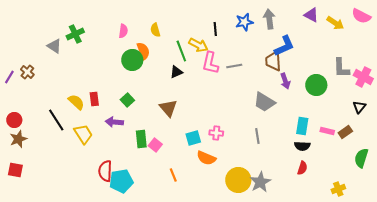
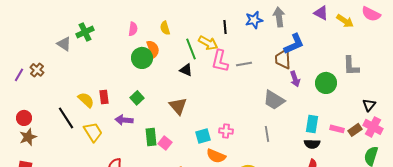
black triangle: (176, 72) -> (186, 70), turned 48
pink cross: (363, 77) -> (373, 127), moved

